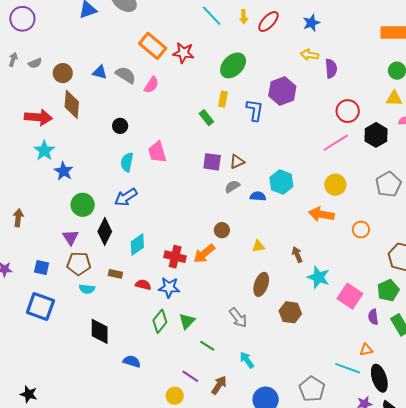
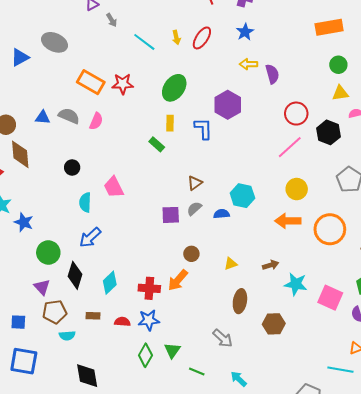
purple square: (212, 162) -> (171, 215), moved
orange circle: (361, 230) -> (330, 229), size x1.8
brown arrow: (297, 255) -> (271, 265), turned 105

